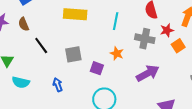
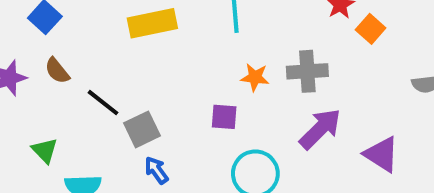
gray cross: (145, 39) -> (307, 71), moved
gray square: (73, 54) -> (142, 129), moved
purple arrow: (148, 73) -> (320, 129), moved

